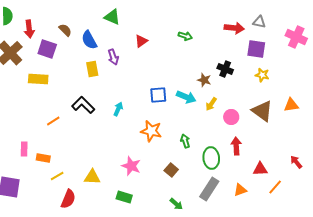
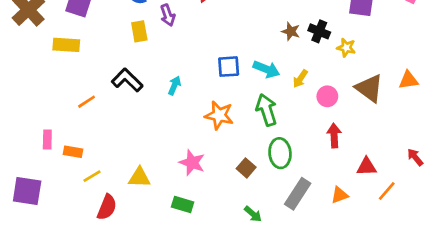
yellow star: (262, 75) -> (346, 48), moved
brown star: (204, 80) -> (291, 31), moved
green arrow: (185, 141) -> (266, 110), moved, size x1.6
green ellipse: (211, 158) -> (280, 153), moved

